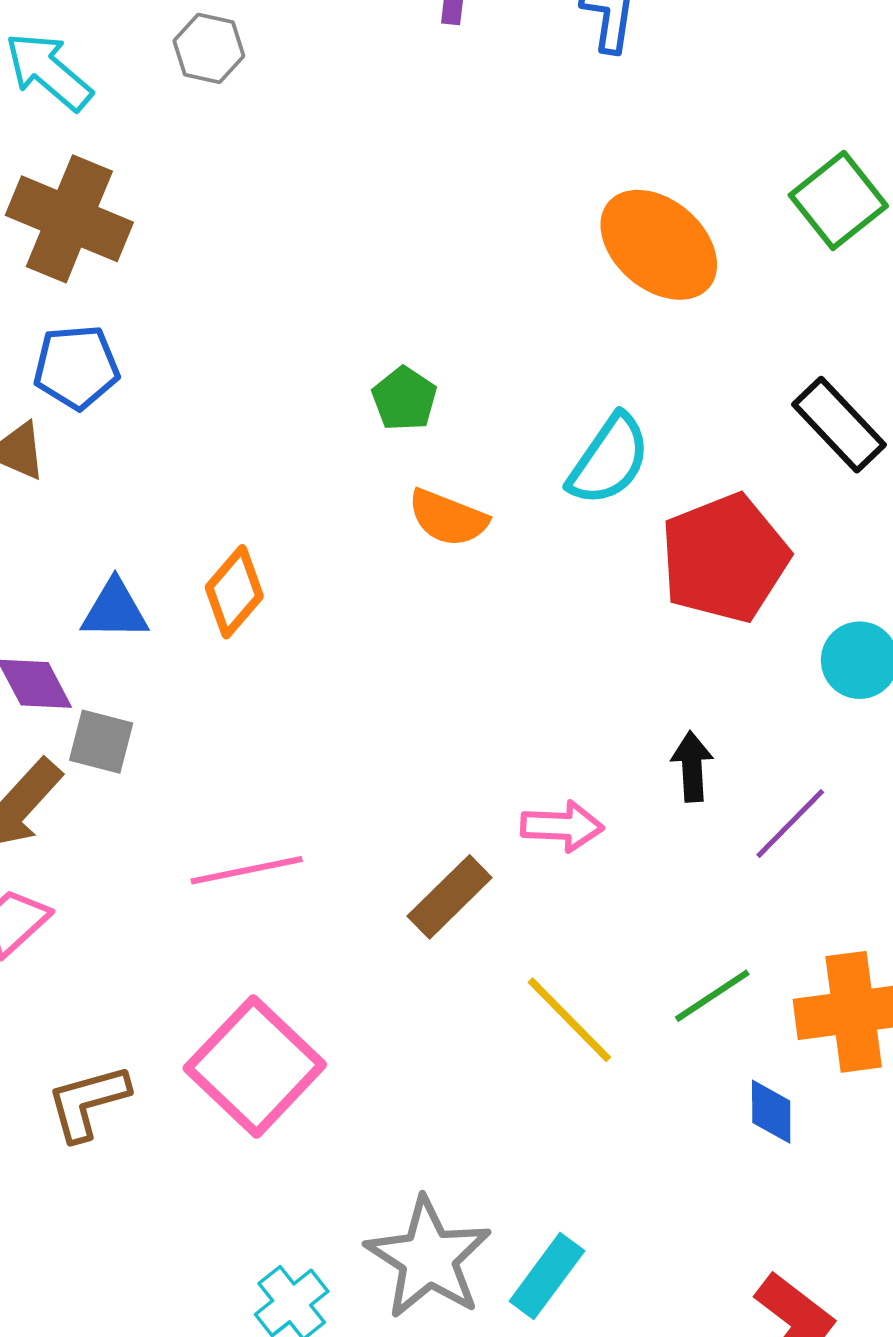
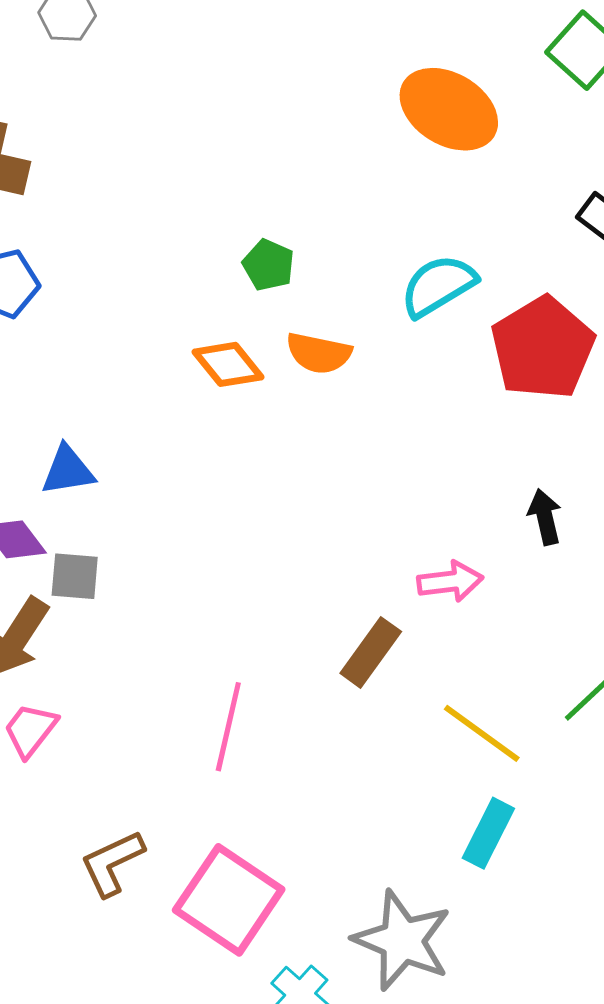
cyan semicircle: (609, 460) -> (438, 286), turned -146
orange diamond: (234, 592) -> (228, 364), moved, turned -70
pink line: (247, 870) -> (228, 727), moved, turned -56
pink square: (255, 1066) -> (229, 900), moved
cyan rectangle: (547, 1276) -> (488, 833), moved

